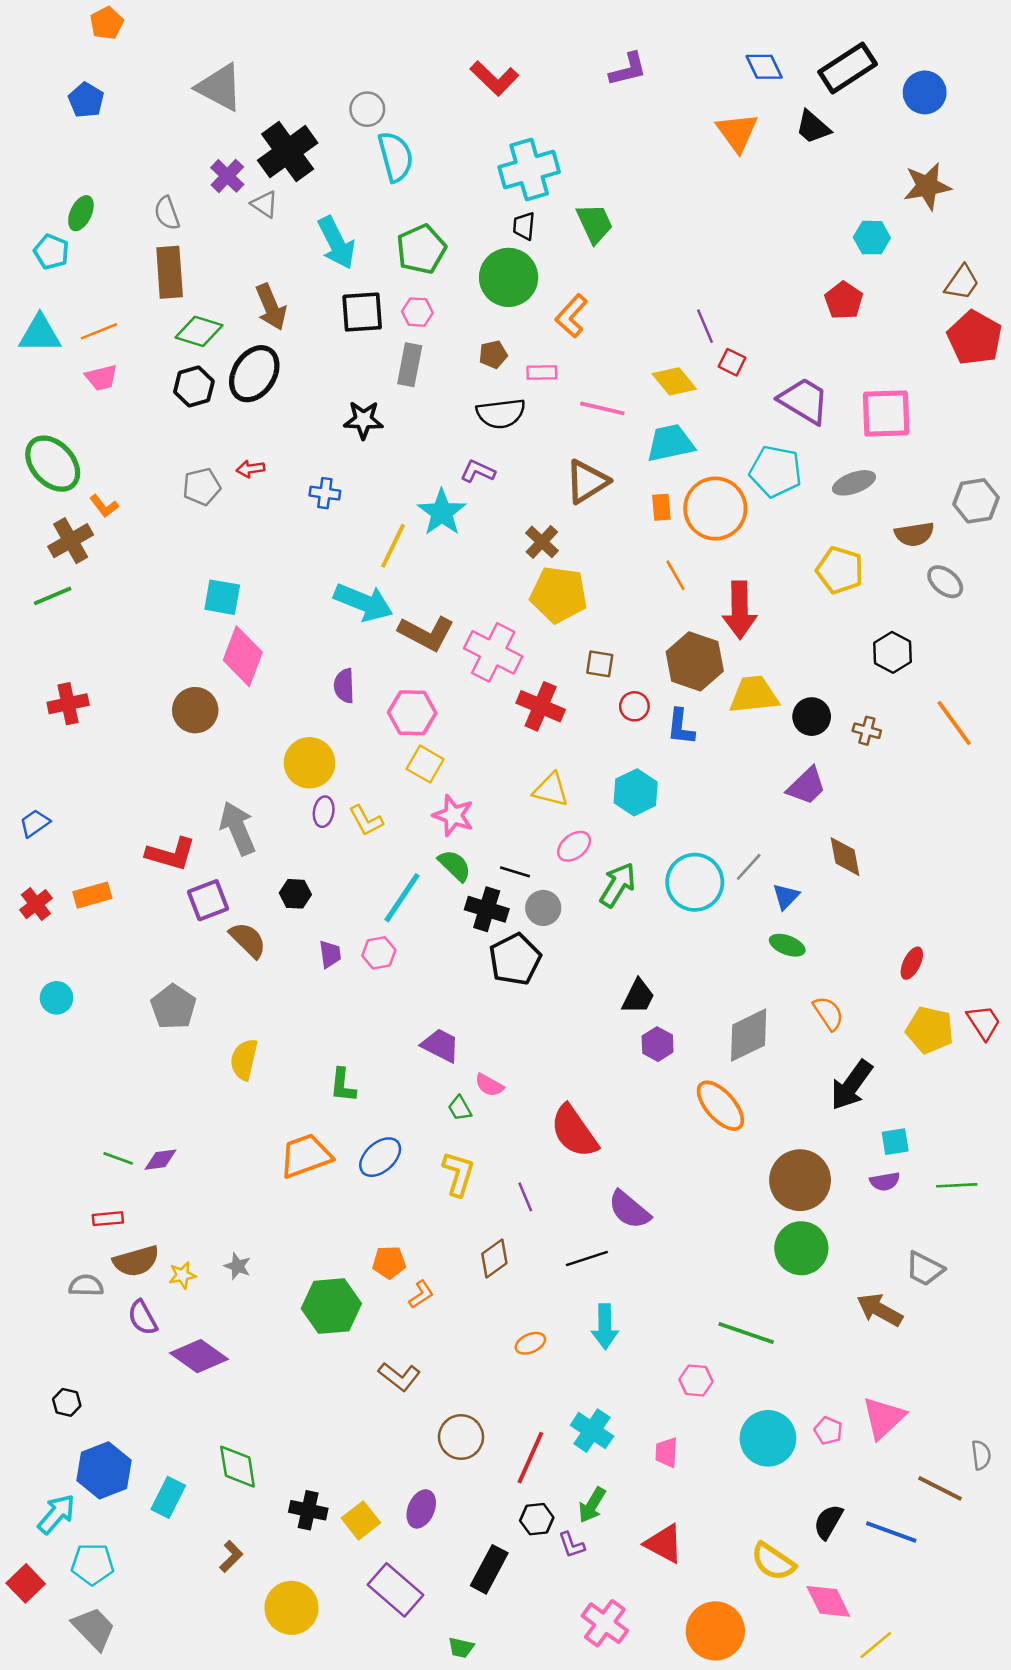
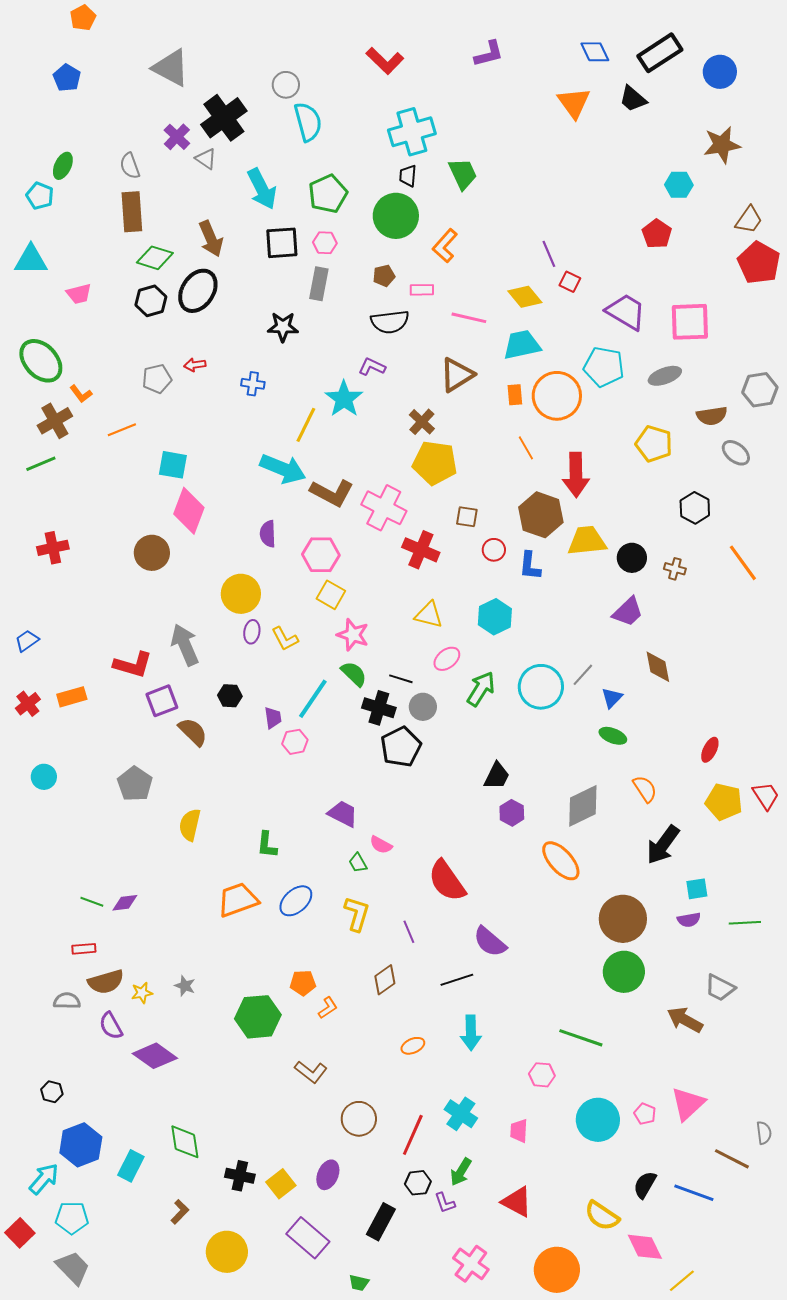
orange line: (99, 331) -> (122, 430), moved
purple trapezoid: (330, 954) -> (273, 718), moved

